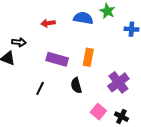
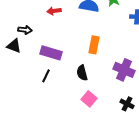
purple rectangle: (57, 59) -> (51, 53), moved
purple cross: (118, 82) -> (124, 70), turned -30
pink square: (98, 112) -> (89, 99), moved

